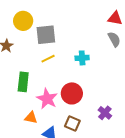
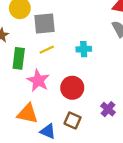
green rectangle: (23, 82) -> (19, 58), moved
pink star: (47, 99) -> (38, 80), moved
orange triangle: (31, 118) -> (28, 114), size x1.5

